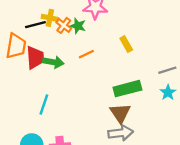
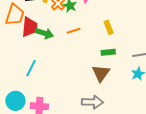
green rectangle: (127, 89) -> (108, 52), moved, size x0.6
brown triangle: (120, 113) -> (101, 73), moved

